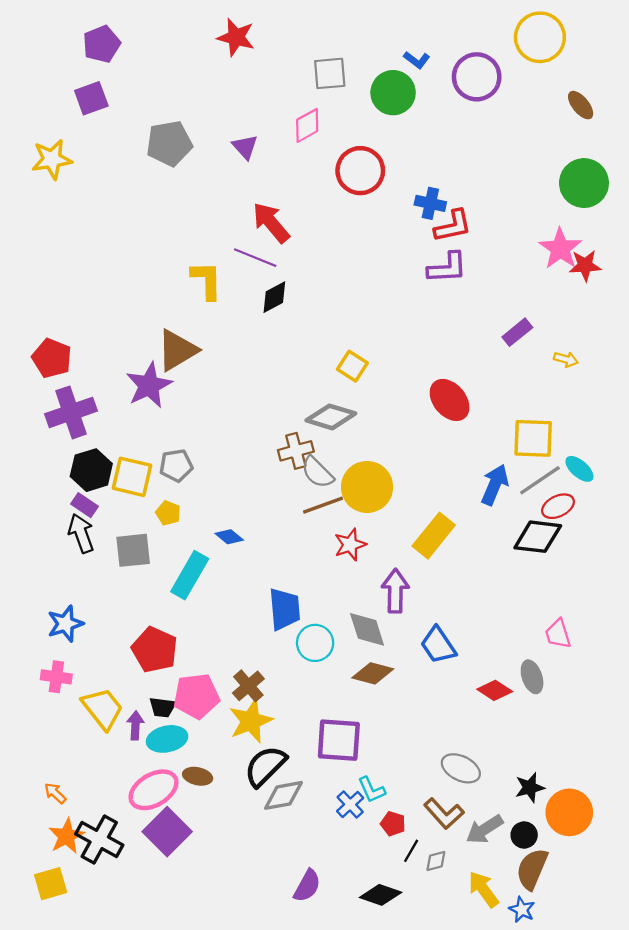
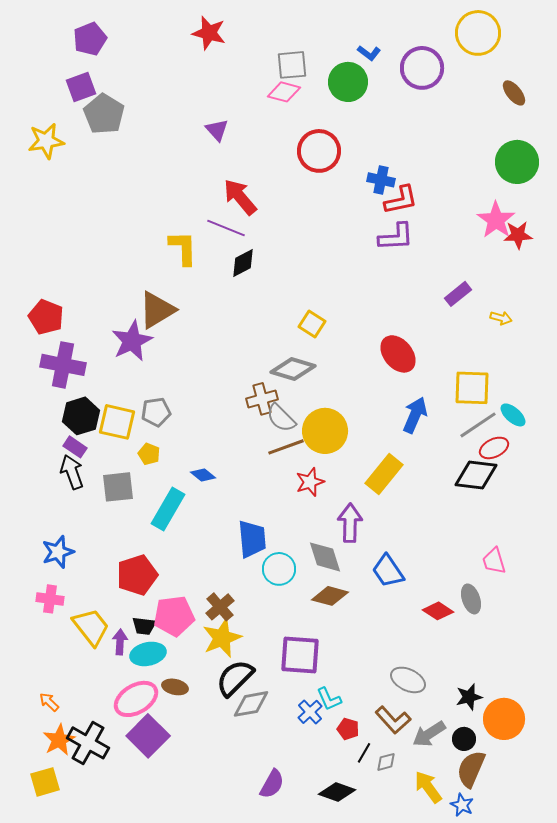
pink diamond: (307, 125) -> (284, 92), moved, turned 44
gray pentagon: (169, 143) -> (104, 114), moved, turned -30
purple cross: (71, 412) -> (63, 365), turned 30
blue arrow: (495, 485) -> (415, 415), moved
red pentagon: (155, 650) -> (137, 575), turned 30

